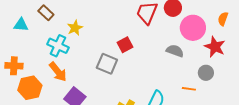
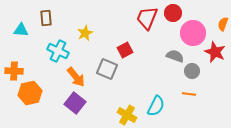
brown rectangle: (46, 13) -> (46, 18), turned 42
yellow star: (75, 28) -> (85, 33), moved
orange arrow: (58, 72) -> (76, 77), moved
gray circle: (206, 73) -> (192, 71), moved

